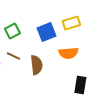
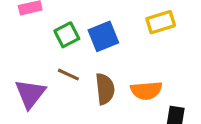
blue square: (46, 32) -> (103, 36), moved
orange semicircle: (68, 53) -> (146, 90), moved

